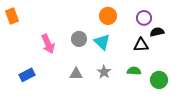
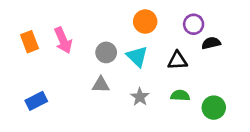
orange rectangle: (12, 16) -> (30, 42), moved
pink arrow: (48, 44) -> (63, 40), moved
black triangle: (141, 45) -> (177, 61), moved
gray triangle: (76, 74) -> (101, 85), moved

